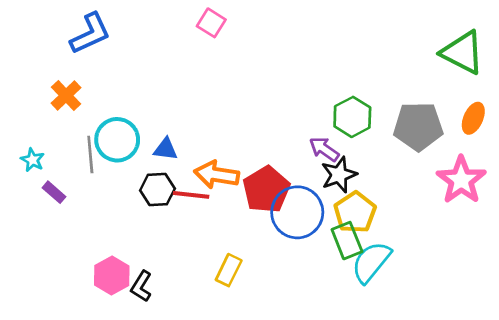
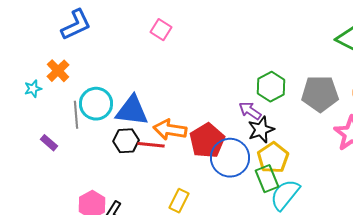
pink square: (211, 23) -> (161, 30), moved
blue triangle: (166, 149) -> (132, 111), size x1.8
cyan star: (32, 160) -> (33, 89), moved, turned 30

